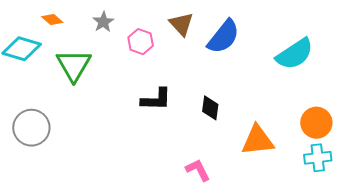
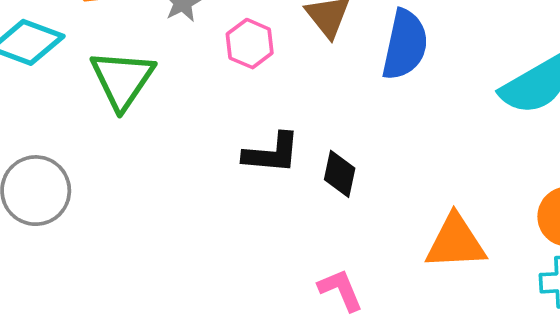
blue semicircle: (223, 37) -> (405, 45), turned -30
black diamond: (210, 108) -> (340, 174), moved

